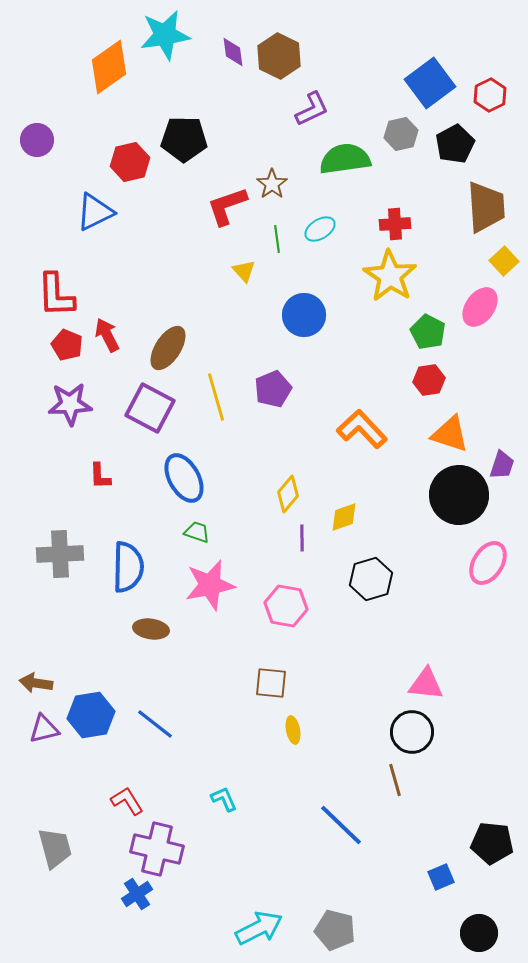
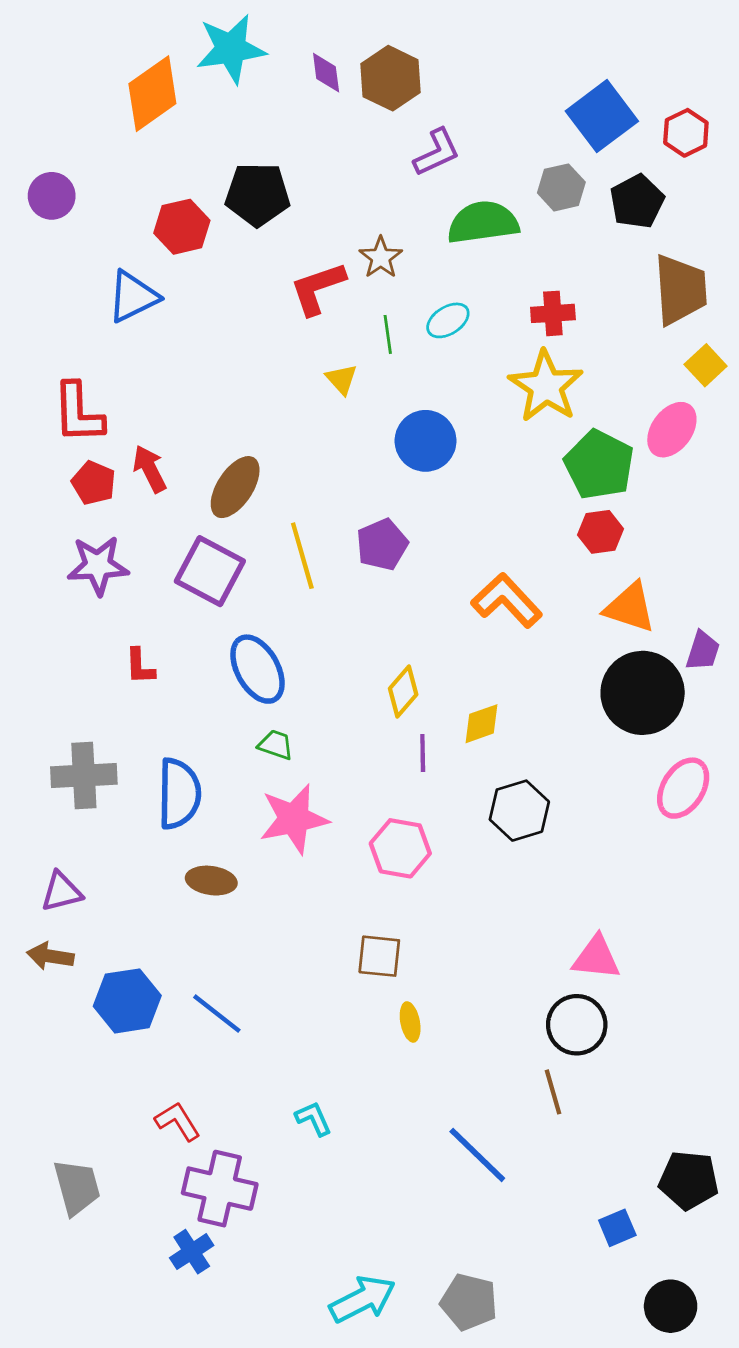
green pentagon: (428, 332) -> (599, 465), size x1.4
purple triangle: (44, 729) -> (61, 892), moved

